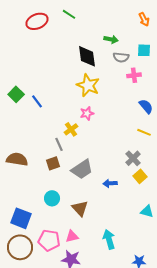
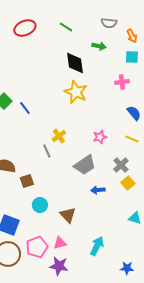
green line: (69, 14) -> (66, 27), moved
orange arrow: (144, 19) -> (132, 36), moved
gray semicircle: (121, 57) -> (109, 23), moved
pink star: (87, 113) -> (100, 137), moved
brown square: (53, 163) -> (27, 181), moved
gray trapezoid: (82, 169) -> (85, 165), moved
cyan arrow: (109, 239) -> (97, 246), turned 42
pink pentagon: (49, 240) -> (37, 247), turned -30

